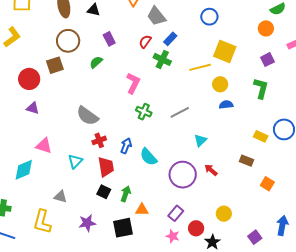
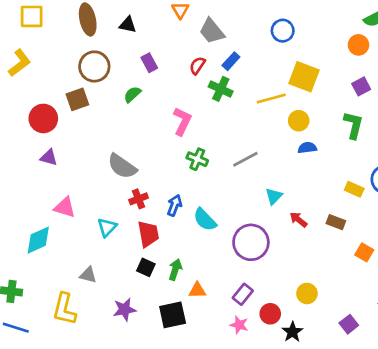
red arrow: (211, 170) -> (298, 220), moved

